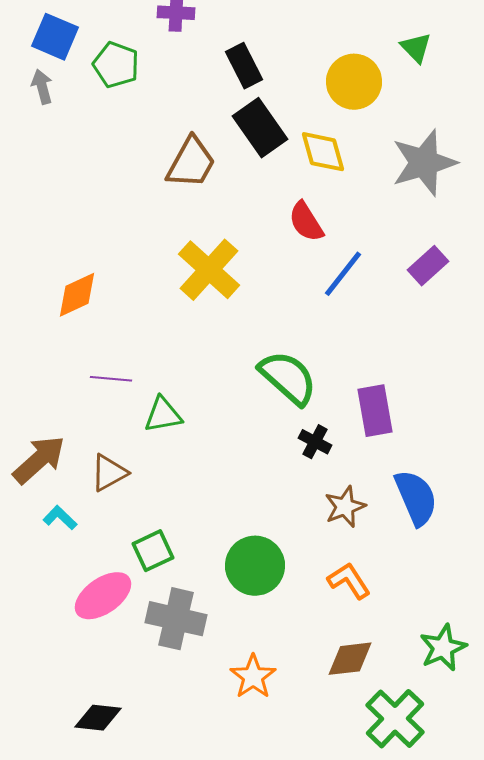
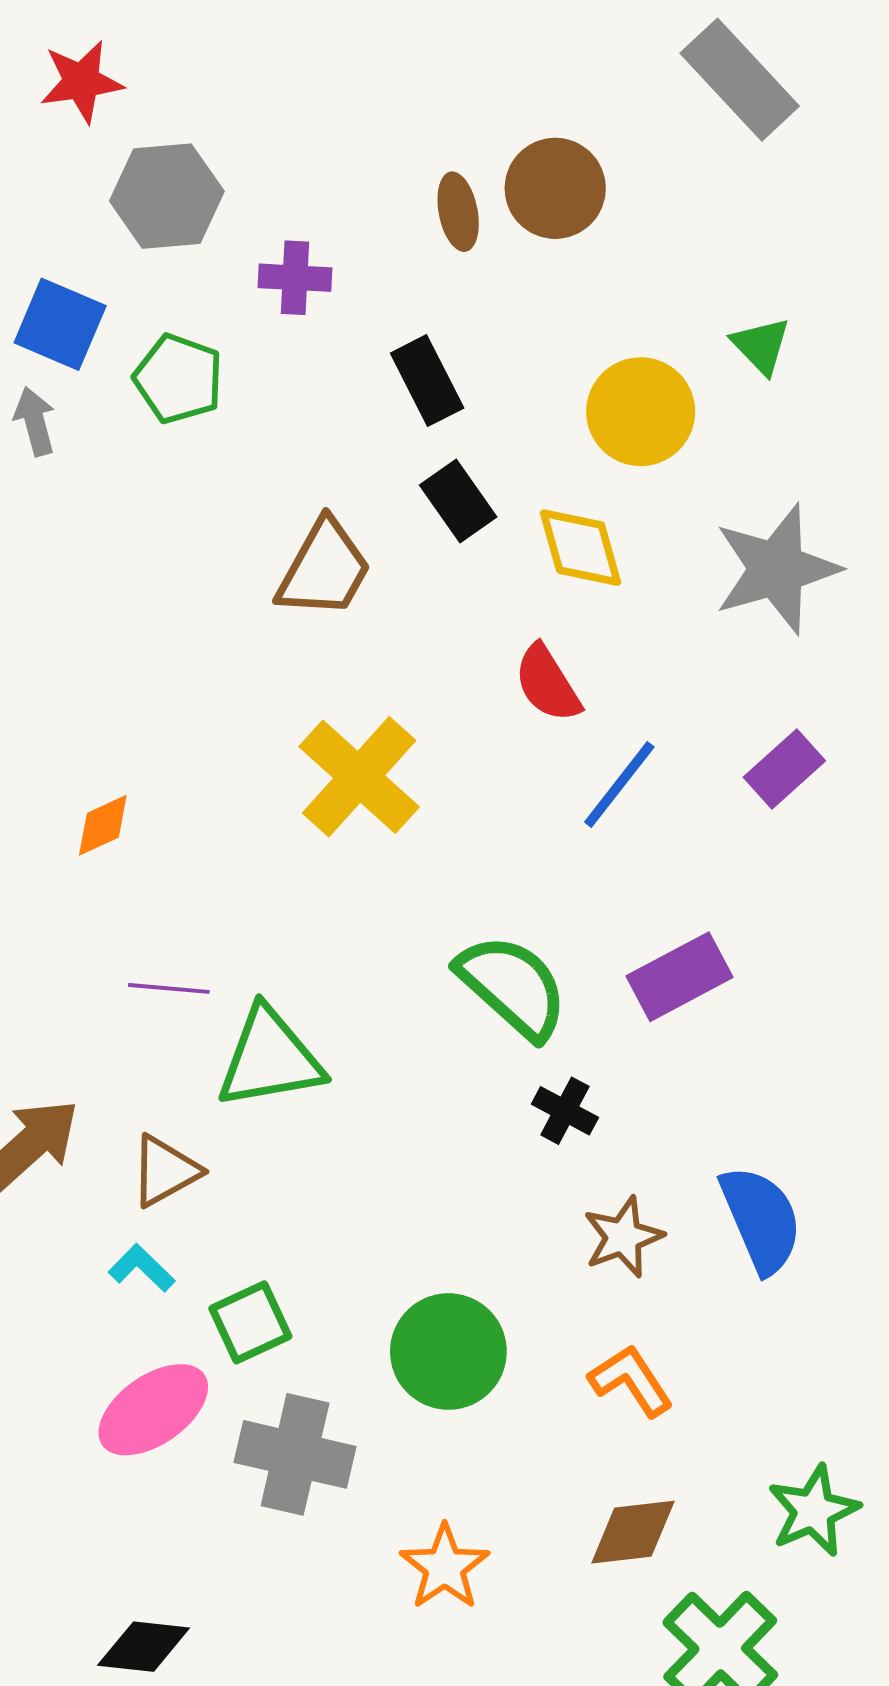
black rectangle: (260, 128) -> (458, 501), size x0.7
orange diamond: (77, 295) -> (103, 825), size x0.7
purple rectangle: (375, 411) -> (679, 977), moved, turned 72
green triangle: (163, 415) -> (270, 1058), size x1.5
cyan L-shape: (60, 518) -> (142, 1268), moved

